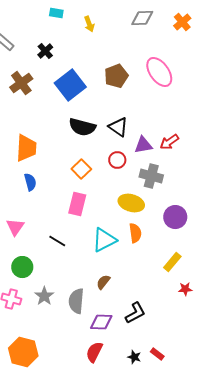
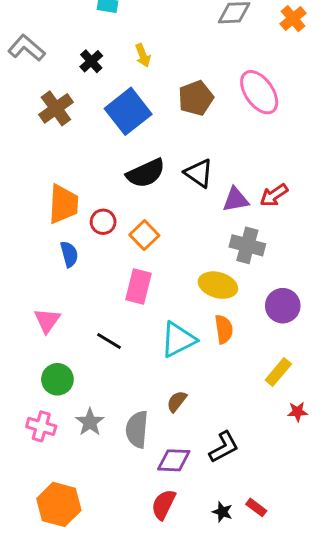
yellow arrow: (89, 24) -> (143, 55), moved
black semicircle: (82, 127) -> (146, 173), turned -40
red circle: (117, 160) -> (103, 222), moved

